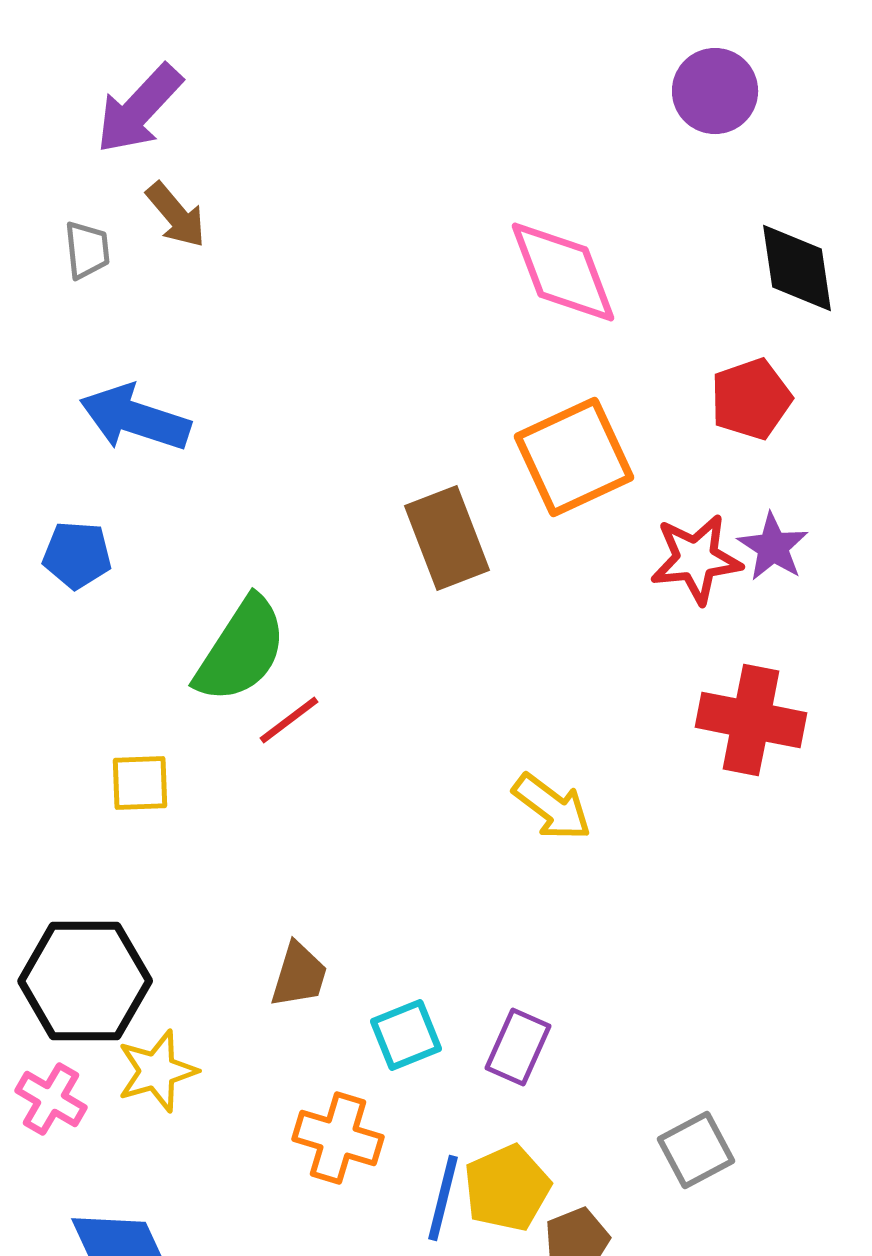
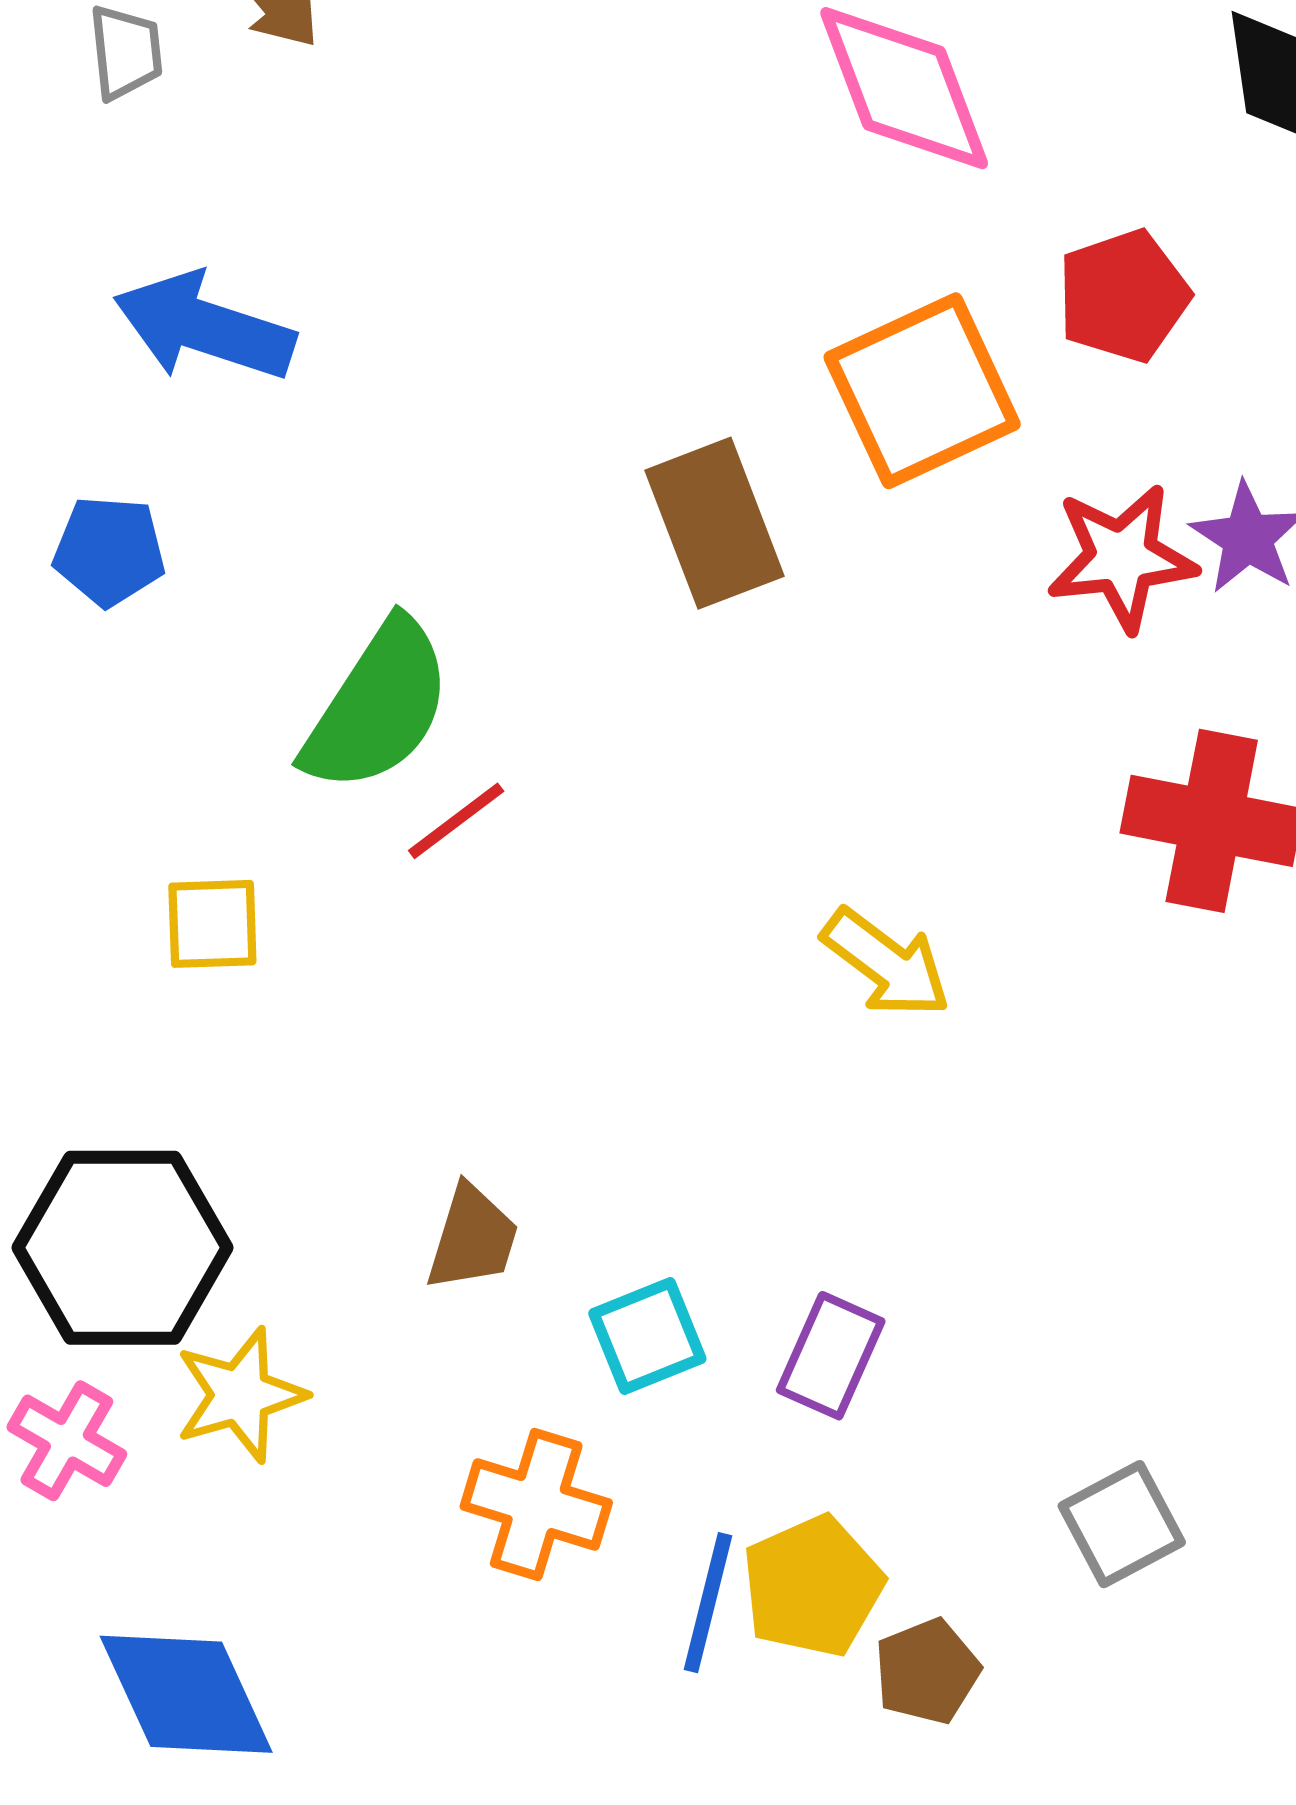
red pentagon: (751, 399) -> (1123, 296), moved

